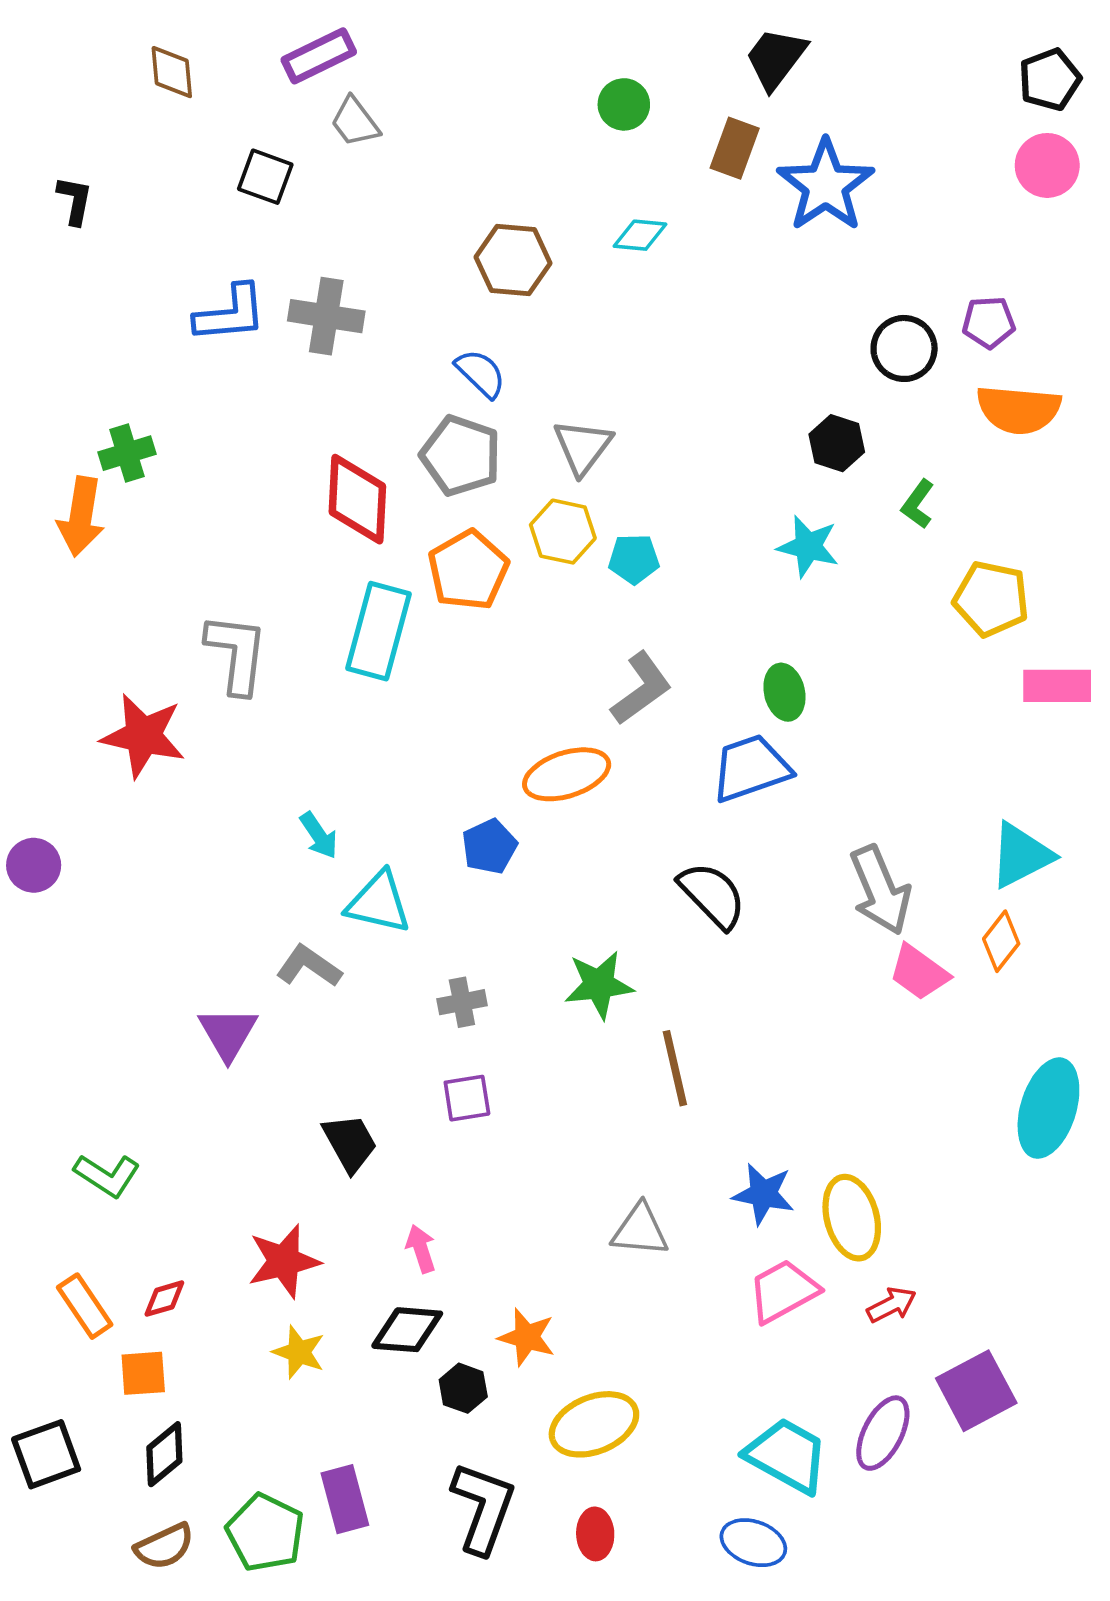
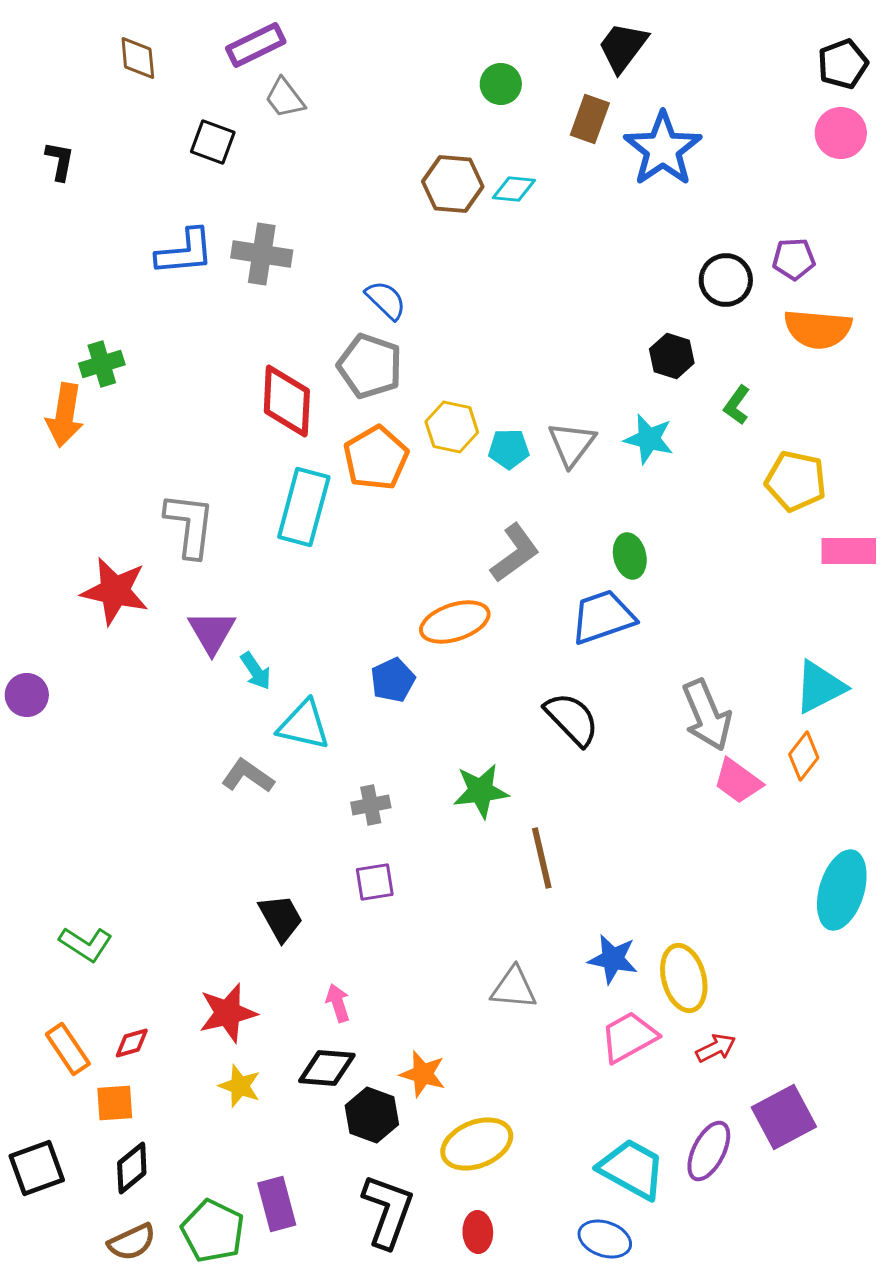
brown hexagon: (513, 260) -> (453, 184), moved
gray triangle: (583, 447) -> (572, 444), moved
purple triangle: (228, 1033) -> (212, 632), moved
black hexagon: (463, 1388) -> (372, 1115), size x1.4

